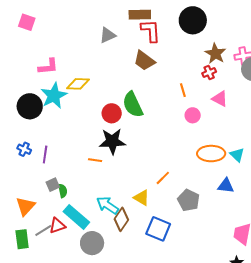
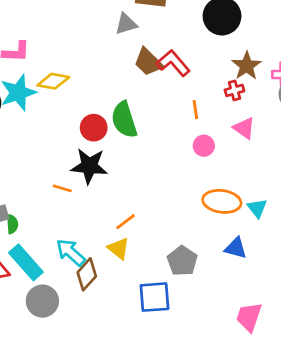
red L-shape: (151, 31) -> (173, 63), moved, turned -45
gray triangle: (108, 35) -> (126, 24), moved
orange line: (163, 178) -> (125, 222), moved
blue square: (158, 229) -> (154, 297), moved, turned -35

